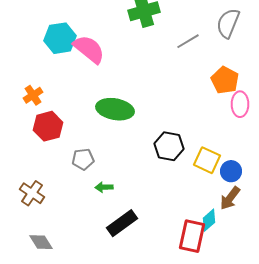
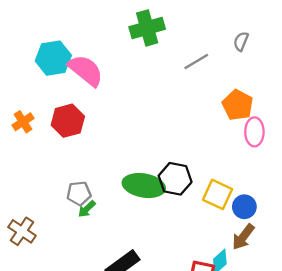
gray semicircle: (228, 23) -> (241, 41), size x0.6
green ellipse: (115, 109) -> (144, 186), moved
red hexagon: (48, 126) -> (68, 121), moved
green arrow: (104, 187) -> (87, 209), moved, turned -42

